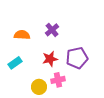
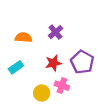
purple pentagon: (77, 58) -> (82, 62), turned -30
pink cross: (58, 80) -> (62, 86), turned 32

